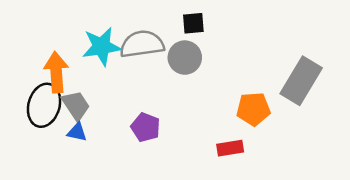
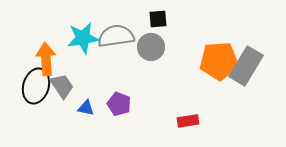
orange pentagon: (253, 109) -> (219, 61), moved, size x1.4
blue triangle: (77, 132) -> (86, 108), moved

